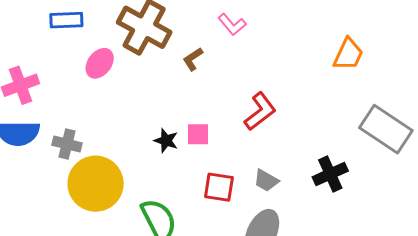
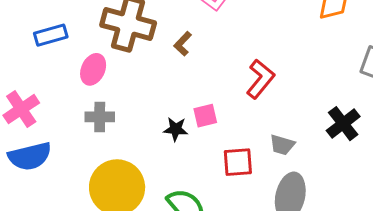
gray cross: (67, 144) -> (100, 117), moved

